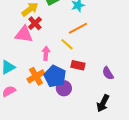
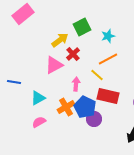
red cross: (35, 23) -> (73, 54), moved
pink triangle: (24, 34) -> (54, 65), turned -36
red rectangle: (78, 65) -> (108, 96), size x1.5

